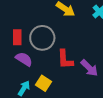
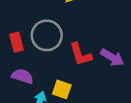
purple semicircle: (24, 59) -> (22, 76), moved

